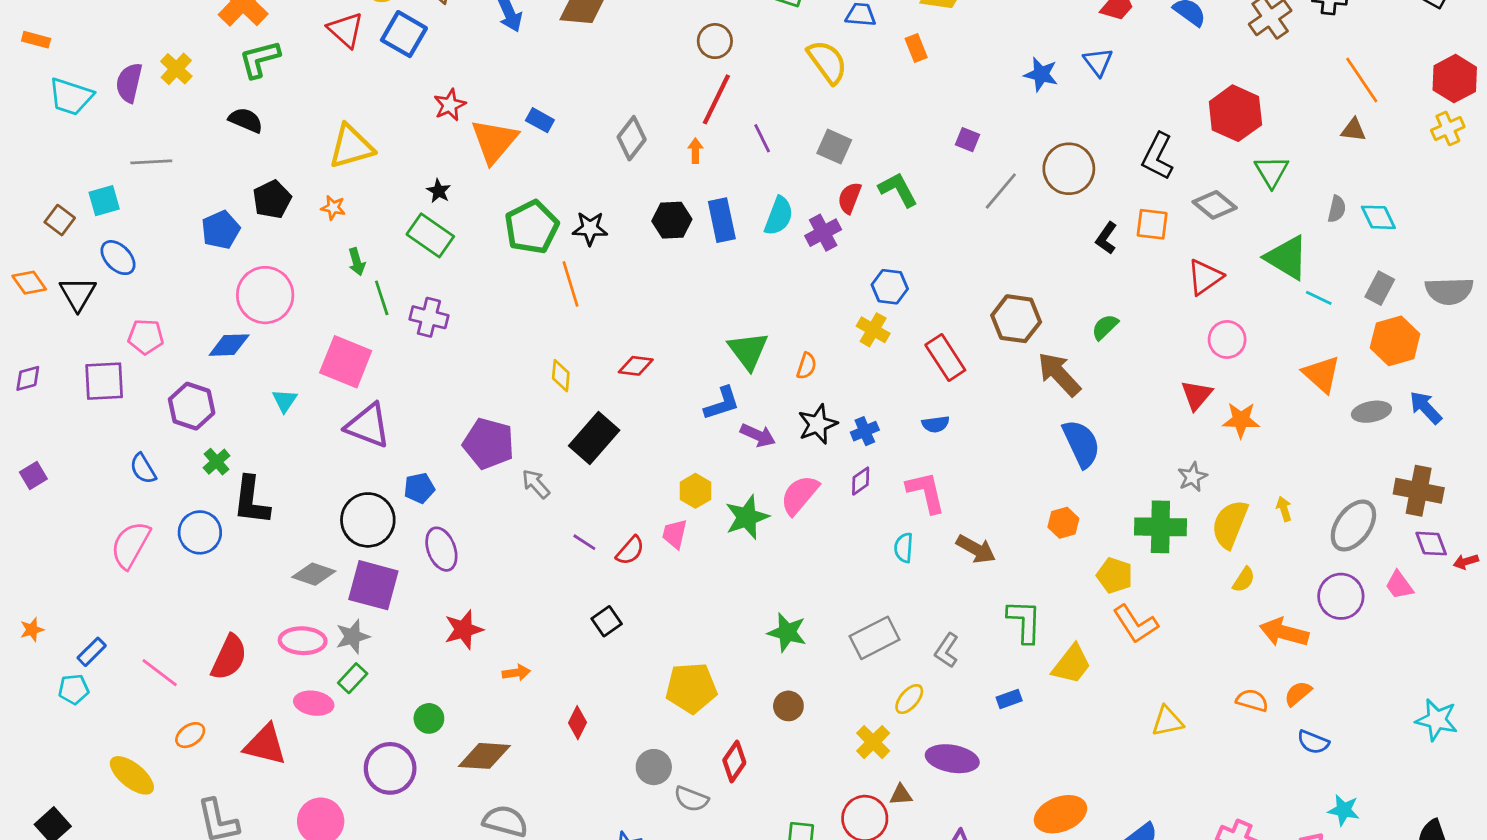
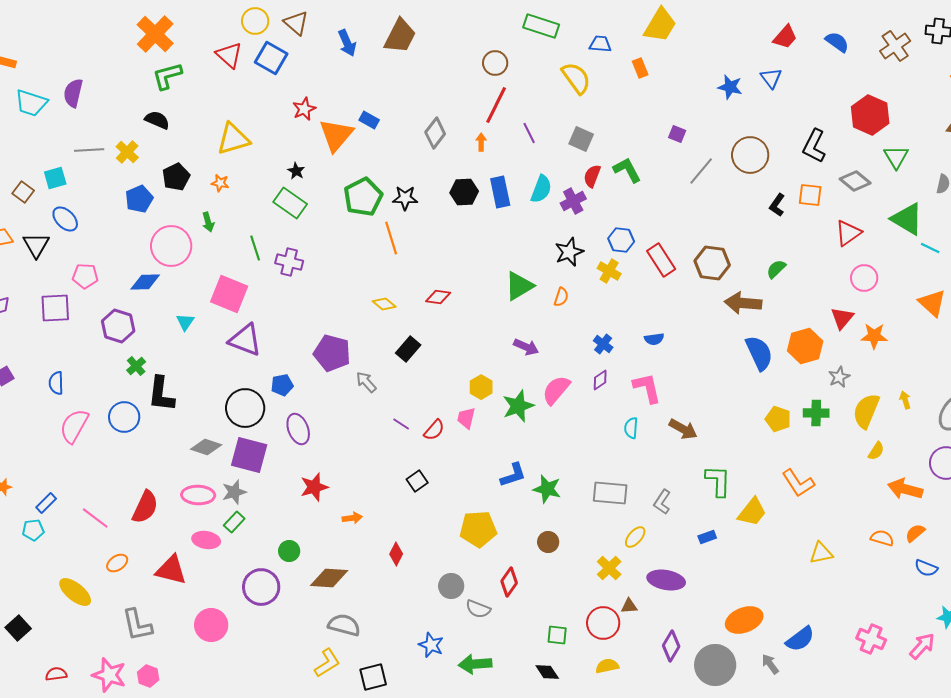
yellow cross: (176, 69) -> (127, 152), moved
green arrow: (357, 262) -> (208, 222), moved
green triangle: (748, 351) -> (519, 286), turned 36
red rectangle: (945, 358) -> (661, 260), moved
brown arrow: (1059, 374) -> (743, 303), turned -42
yellow diamond: (561, 376) -> (384, 304), turned -55
blue L-shape: (722, 403) -> (513, 475), moved
black star: (818, 424) -> (569, 252), moved
blue cross: (865, 431) -> (603, 344), turned -30
black rectangle: (594, 438) -> (408, 349), size x0.7
blue semicircle: (143, 469) -> (56, 383), moved, turned 30
orange hexagon: (1063, 523) -> (805, 346), moved, size x1.6
green cross: (1160, 527) -> (816, 413), size x0.7
yellow pentagon: (1115, 575) -> (778, 419), moved
gray rectangle: (875, 638) -> (610, 493), turned 32

